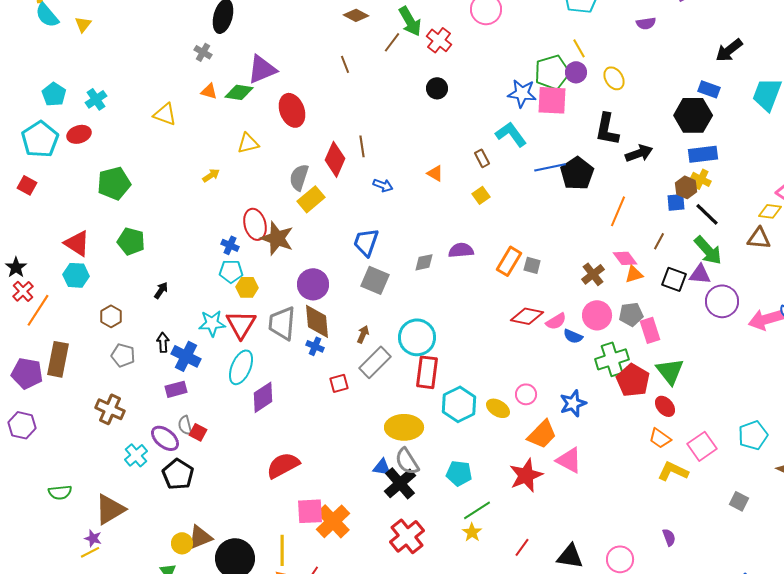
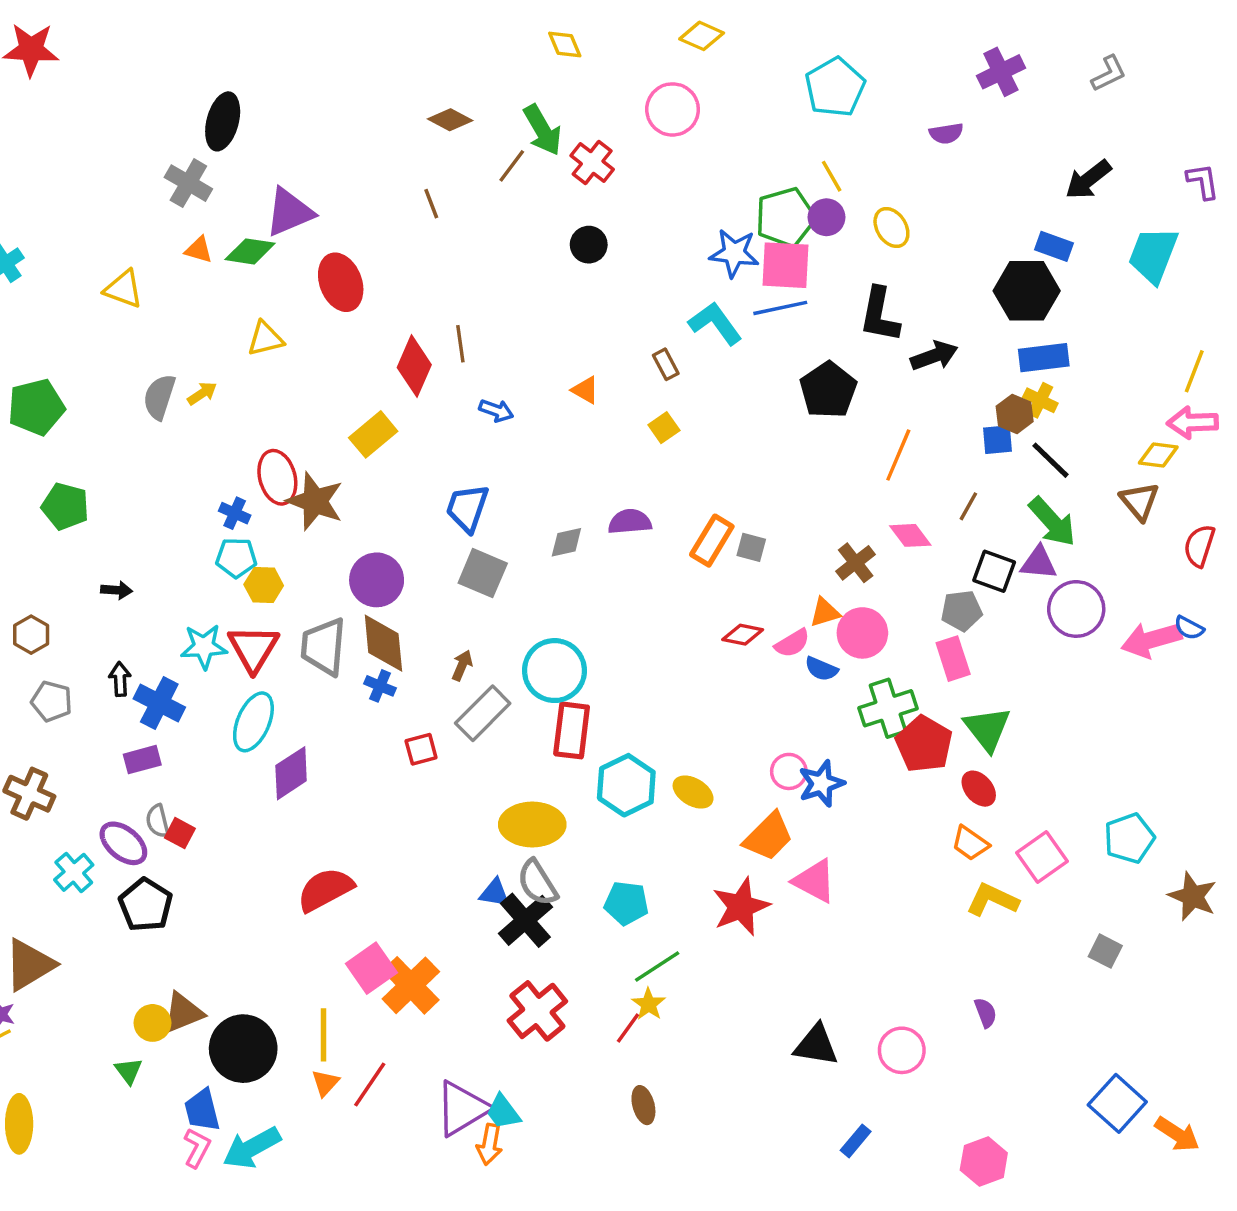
gray cross: (203, 52) -> (188, 183), size x1.5
blue line: (550, 167) -> (780, 308), moved
gray semicircle: (299, 177) -> (159, 397), moved
brown triangle: (759, 238) -> (1140, 501), turned 45
orange triangle: (634, 274) -> (825, 612), moved
black arrow: (161, 290) -> (117, 590), turned 60
gray pentagon: (631, 314) -> (962, 611), moved
red diamond: (527, 316) -> (743, 635), size x0.7
pink circle: (526, 394) -> (789, 771), moved
pink square: (310, 511) -> (371, 968), turned -32
red line: (522, 547) -> (628, 1028), moved

